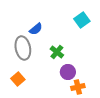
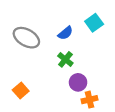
blue semicircle: (36, 29) -> (65, 33), moved
gray ellipse: (23, 48) -> (26, 38), moved, turned -50

